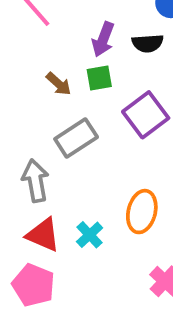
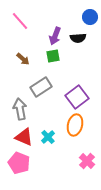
brown arrow: (59, 84) -> (23, 59), moved
purple square: (146, 115) -> (77, 97), moved

